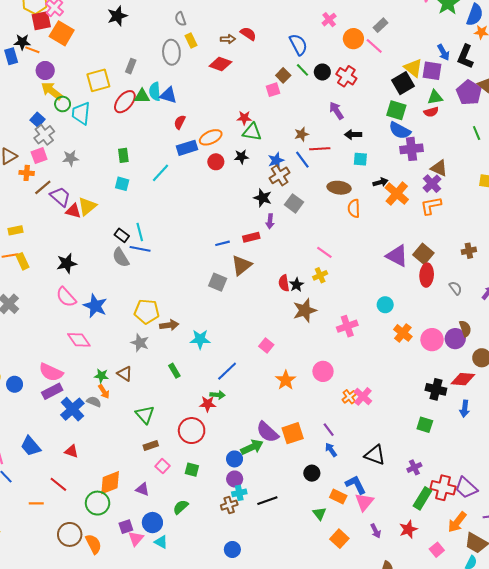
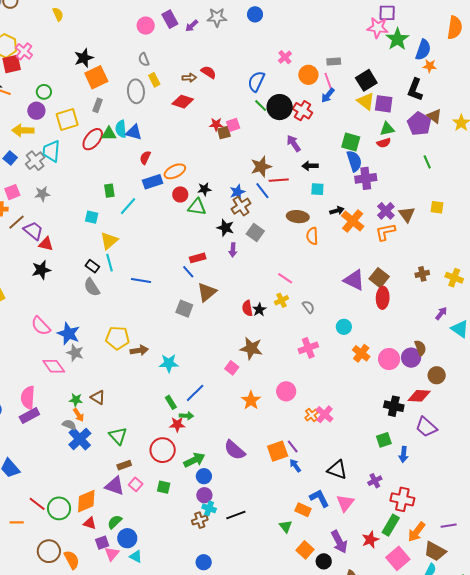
gray rectangle: (380, 25) -> (334, 61), turned 40
orange square: (62, 33) -> (96, 77), moved, turned 35
blue semicircle: (298, 44) -> (256, 81), turned -125
pink line: (374, 46) -> (328, 81), turned 30
blue arrow: (443, 52) -> (328, 95), moved, turned 70
purple circle: (45, 70) -> (36, 111), moved
black circle: (322, 72) -> (280, 107), size x1.6
brown square: (283, 75) -> (224, 133), moved, turned 32
black square: (403, 83) -> (366, 80), moved
yellow arrow: (52, 91) -> (23, 130), turned -35
green circle: (63, 104) -> (44, 92), moved
red star: (244, 118) -> (216, 124), moved
blue semicircle: (400, 130) -> (354, 161), turned -135
green triangle: (252, 132) -> (197, 207), moved
brown star: (301, 134) -> (261, 167), size x1.5
gray cross: (44, 135) -> (35, 161), moved
green rectangle: (123, 155) -> (109, 191), moved
brown triangle: (439, 168) -> (407, 214), moved, turned 30
yellow triangle: (87, 206) -> (109, 241), moved
red rectangle: (251, 237) -> (198, 258), moved
blue line: (223, 243) -> (188, 272), turned 64
blue line: (140, 249) -> (141, 280), moved
black star: (67, 263) -> (41, 270), moved
gray semicircle: (456, 288) -> (308, 307), moved
brown star: (305, 310) -> (251, 348), moved, turned 30
gray star: (140, 343) -> (75, 353), moved
green rectangle: (174, 371) -> (171, 402), moved
pink semicircle: (51, 372) -> (28, 398), turned 70
blue cross: (72, 409) -> (80, 439), moved
blue arrow: (465, 409) -> (404, 454), moved
green square: (425, 425) -> (384, 440), turned -35
orange square: (293, 433) -> (278, 451), moved
green arrow: (252, 447) -> (194, 460), moved
red triangle: (71, 451) -> (90, 523), moved
black circle: (312, 473) -> (324, 561), moved
purple trapezoid: (466, 488) -> (426, 427), moved
purple triangle: (142, 489) -> (115, 486), moved, size x1.5
cyan cross: (239, 493) -> (209, 508), turned 32
green rectangle: (422, 498) -> (391, 525), moved
pink triangle: (364, 502) -> (345, 503), moved
green circle: (98, 503) -> (59, 508), moved
green semicircle: (181, 507) -> (115, 522), moved
purple arrow: (376, 531) -> (339, 542), size x1.6
pink square: (437, 550) -> (398, 558), size x1.6

